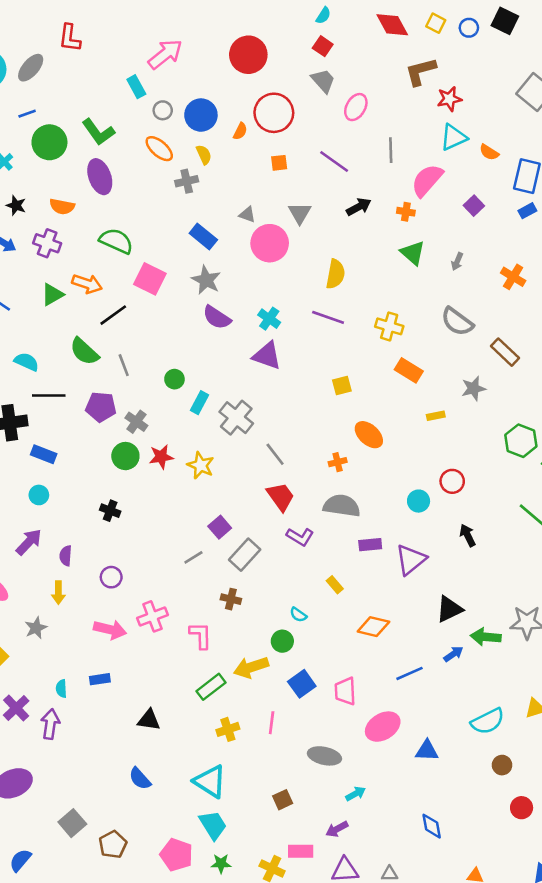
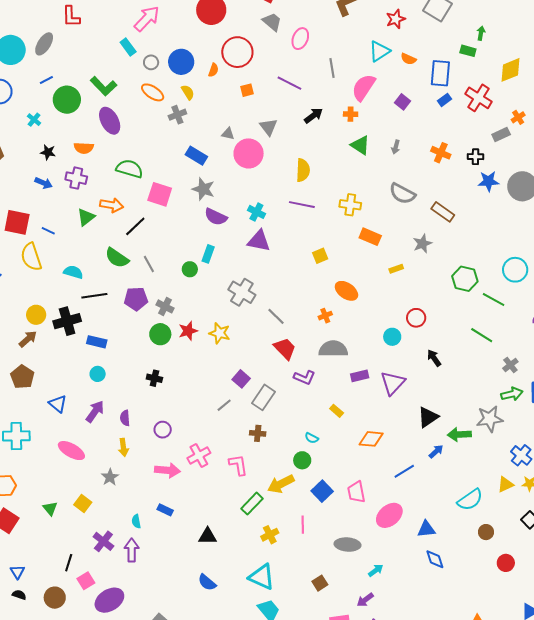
red star: (449, 99) -> (396, 19), moved
cyan rectangle: (200, 403) -> (208, 254), moved
blue rectangle: (100, 679) -> (165, 510), turned 42
blue diamond: (432, 826) -> (435, 559), moved

